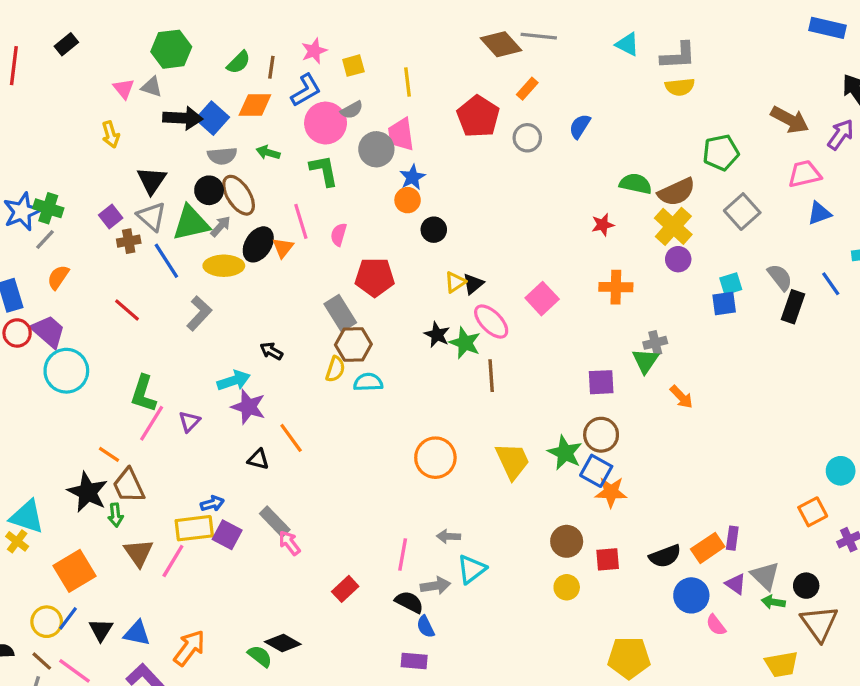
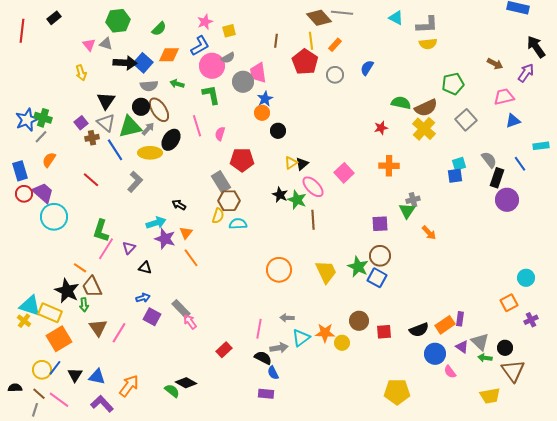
brown line: (271, 67) -> (276, 41), moved
yellow line: (408, 82) -> (311, 41), moved
brown arrow: (790, 120) -> (495, 64), size x0.7
orange triangle: (283, 248) -> (186, 233), moved
purple circle: (678, 259) -> (507, 200), moved, size x1.5
black triangle: (258, 459) -> (145, 268), moved
orange star: (611, 492) -> (325, 333), moved
yellow rectangle: (194, 528) -> (50, 313), moved, turned 30
yellow circle: (567, 587) -> (342, 343), moved

